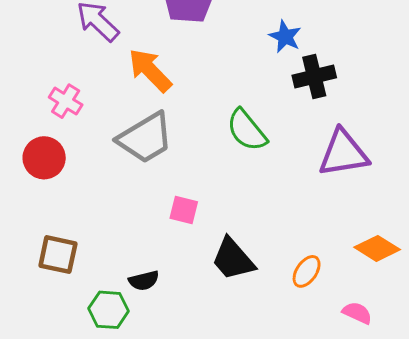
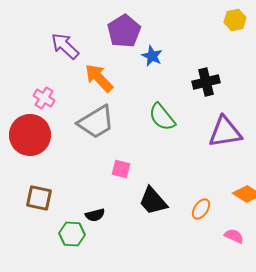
blue star: (285, 37) -> (152, 56), moved
red circle: (44, 158) -> (30, 135), size x1.5

